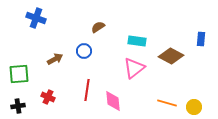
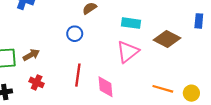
brown arrow: (55, 59) -> (31, 55), moved

